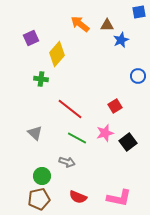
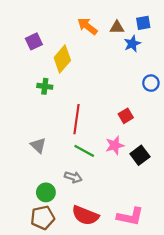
blue square: (139, 12) -> (143, 23), moved
red line: (70, 109) -> (77, 119), turned 60
red semicircle: (78, 197) -> (85, 215), size x1.4

